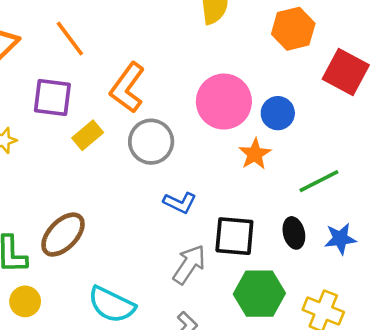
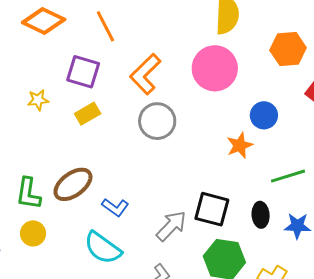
pink circle: (224, 102) -> (215, 68), moved
yellow rectangle: (88, 135) -> (88, 114), moved
blue L-shape: (180, 203) -> (115, 207), moved

